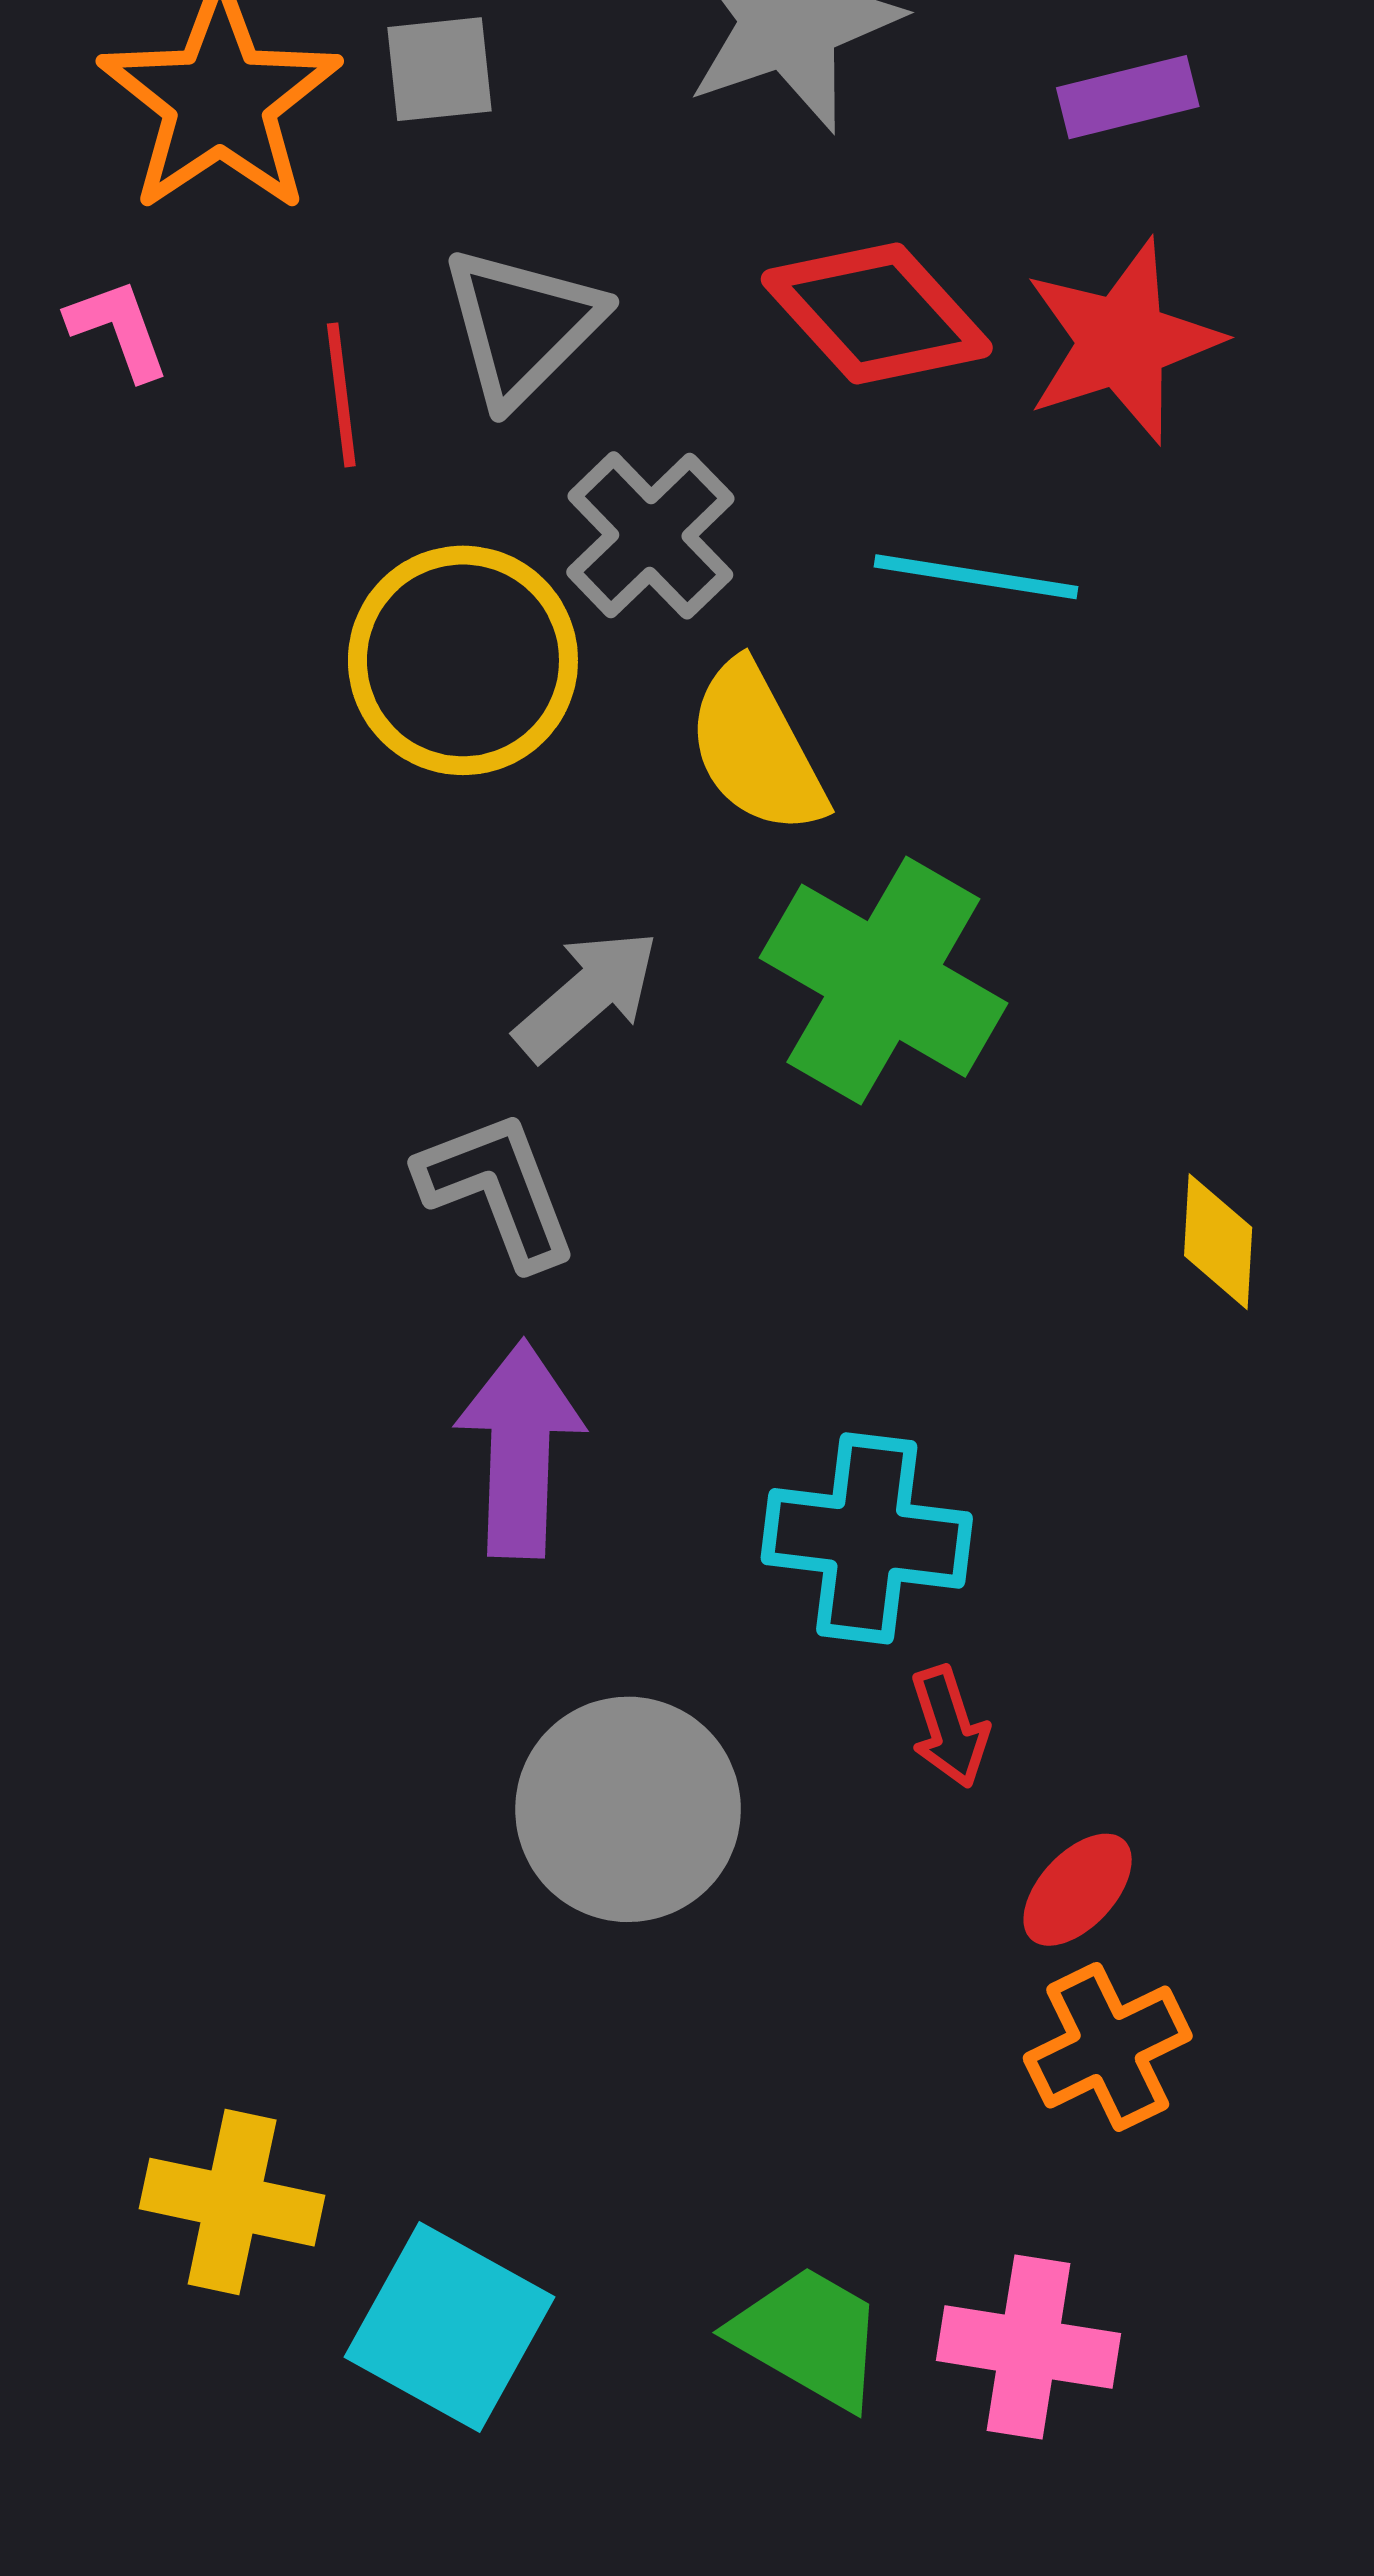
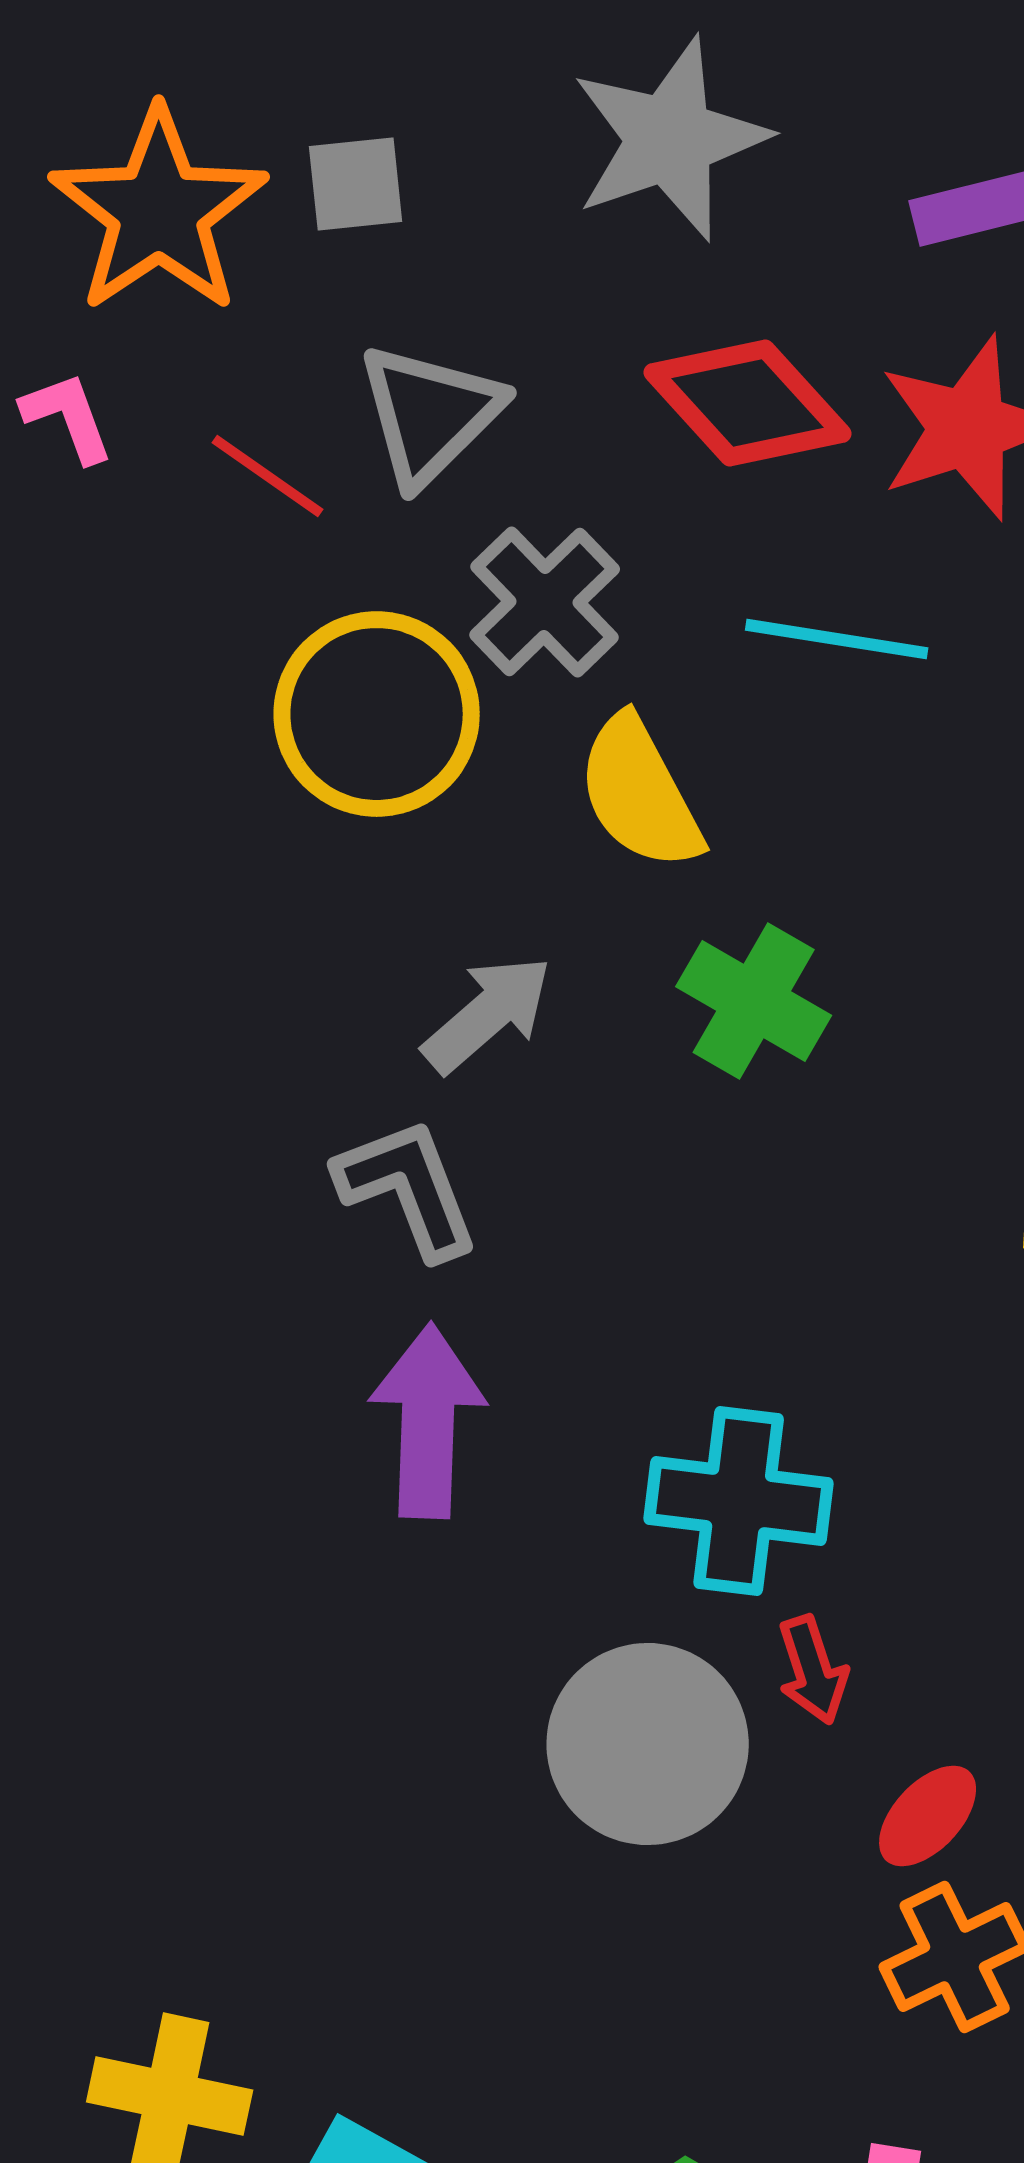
red line: (341, 395) -> (268, 476), turned -48
green cross: (883, 981) -> (754, 1001), size x0.7
gray circle: (628, 1809) -> (648, 1744), moved

